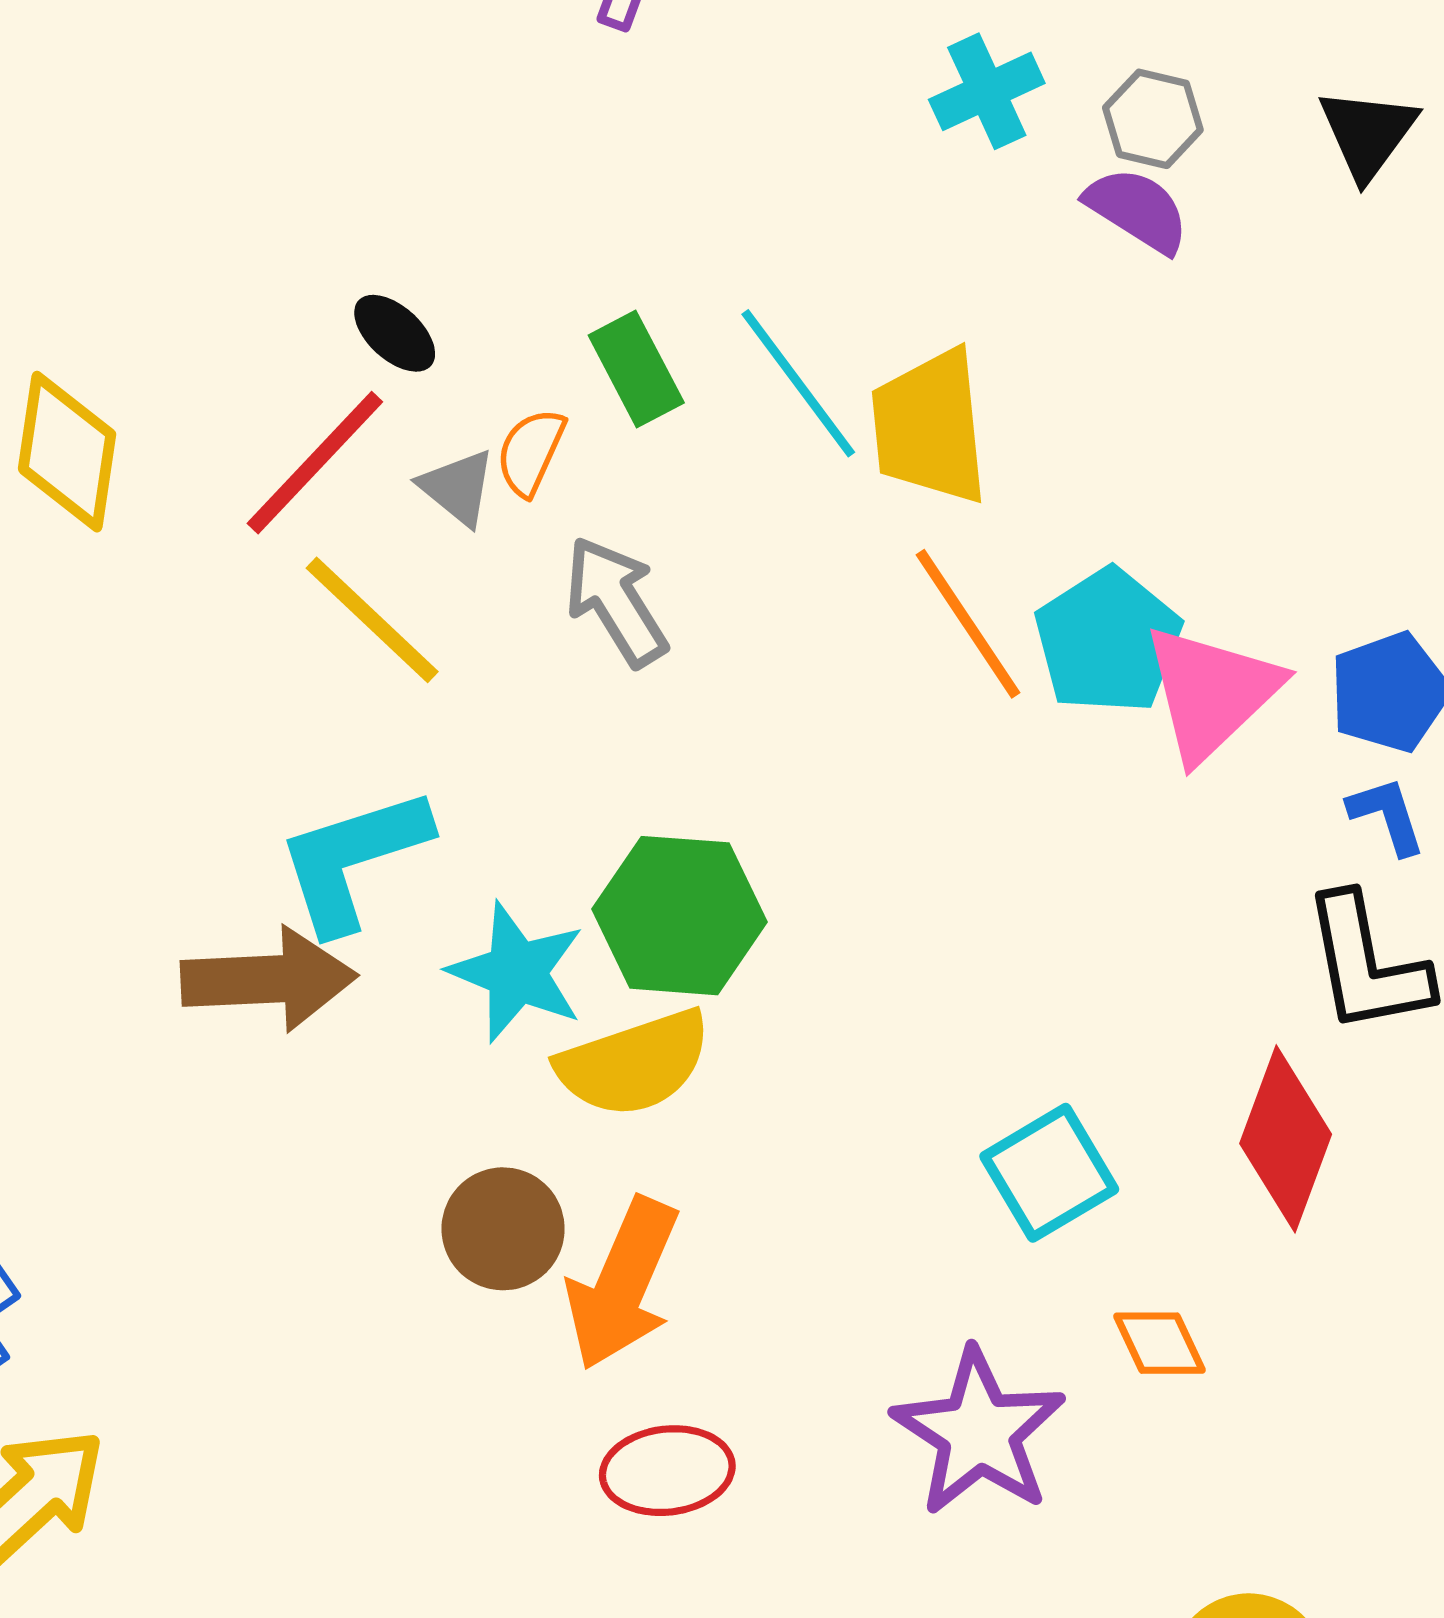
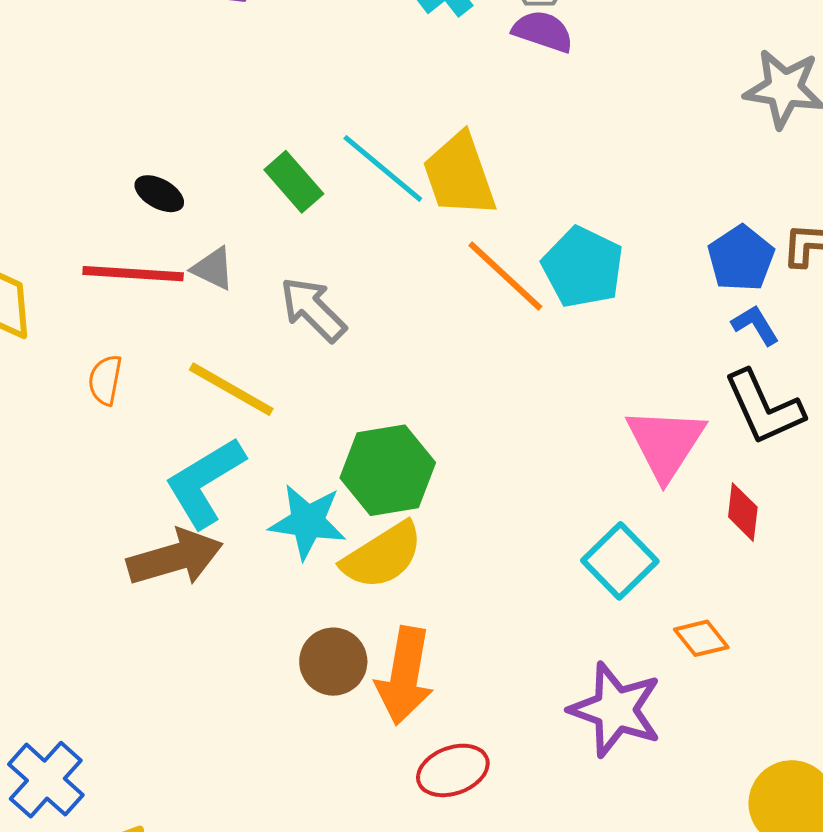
orange semicircle: (531, 452) -> (105, 380), moved
red line: (315, 463) -> (133, 274), turned 64
yellow line: (372, 620) -> (231, 389), moved
pink triangle: (1211, 692) -> (666, 443), moved
red diamond: (1286, 1139) -> (743, 512), size x0.6

